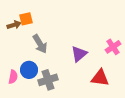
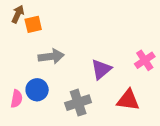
brown arrow: (14, 25) -> (18, 14), moved, turned -48
gray arrow: (40, 44) -> (51, 56), turned -66
gray cross: (48, 80) -> (78, 103), moved

